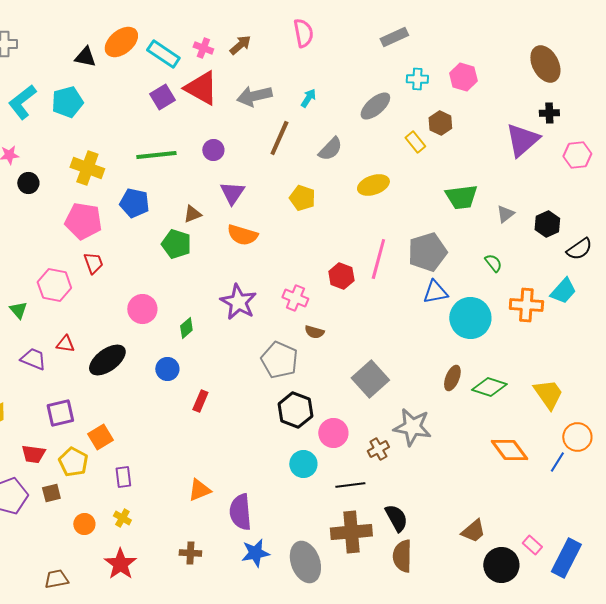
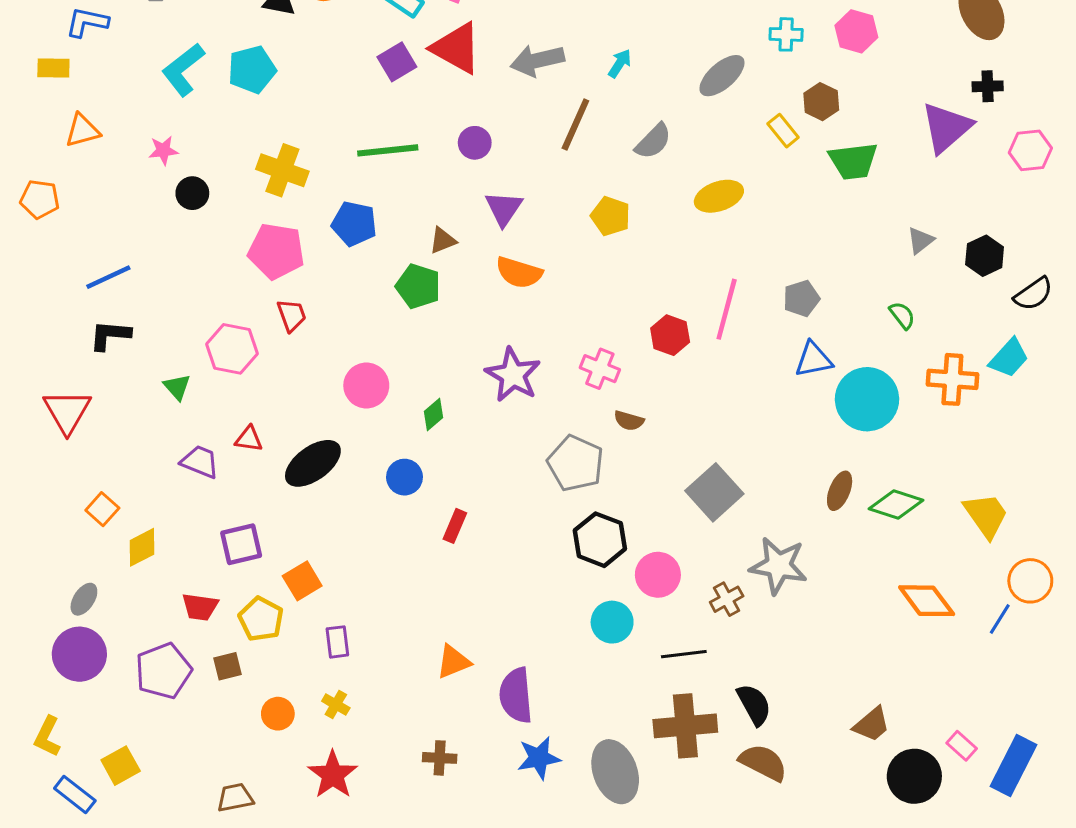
green trapezoid: (461, 197) -> (853, 161), moved
gray pentagon: (427, 252) -> (801, 298), size x0.6
brown semicircle: (402, 556) -> (763, 763), turned 116

